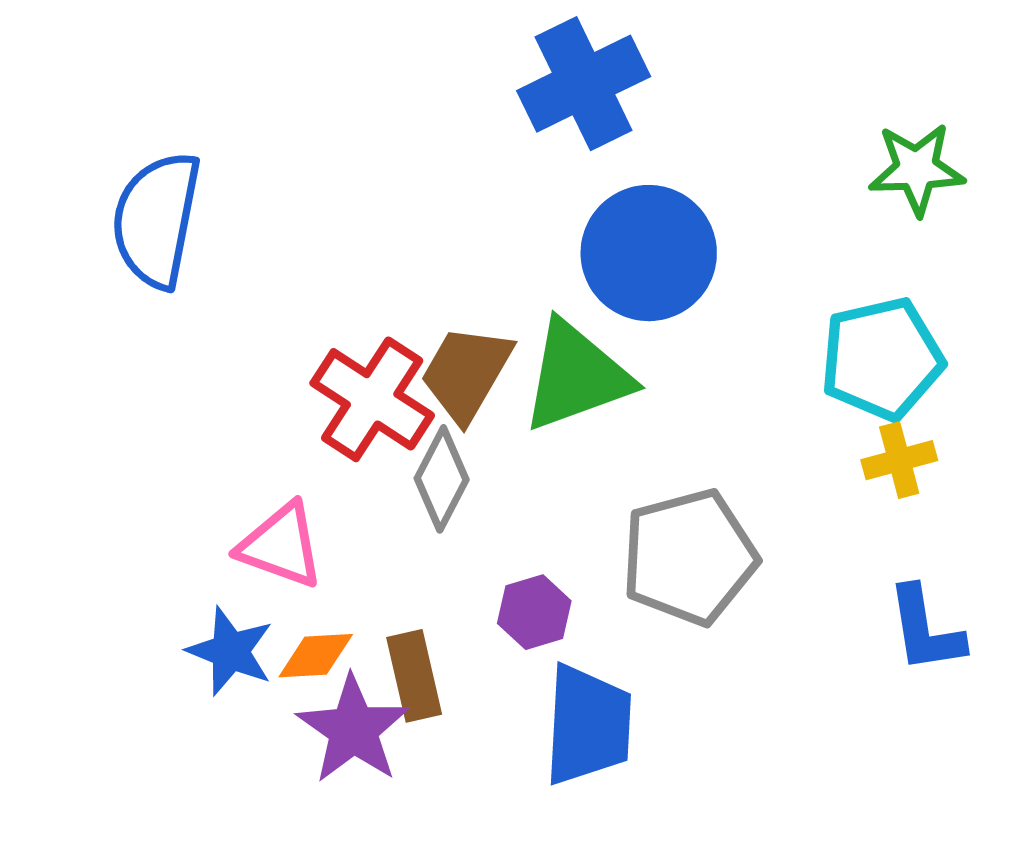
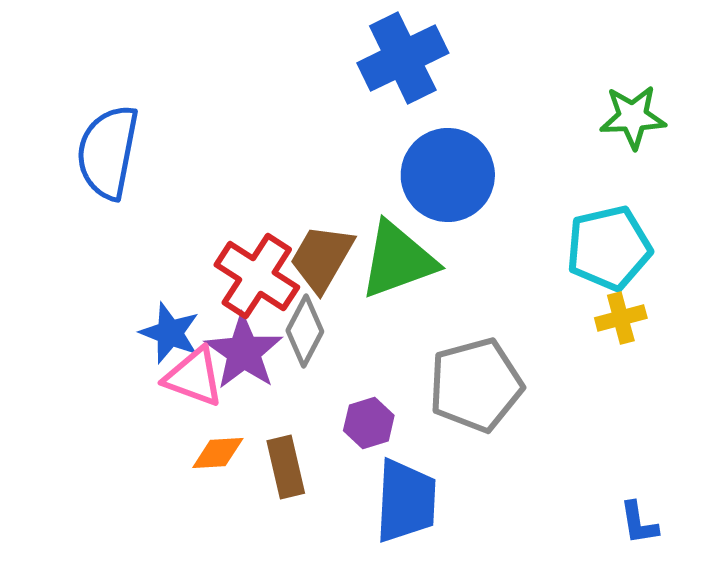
blue L-shape: (925, 630) -> (639, 523), moved, size x0.7
blue star: (230, 651) -> (170, 333), moved
purple star: (353, 729) -> (244, 352), moved

